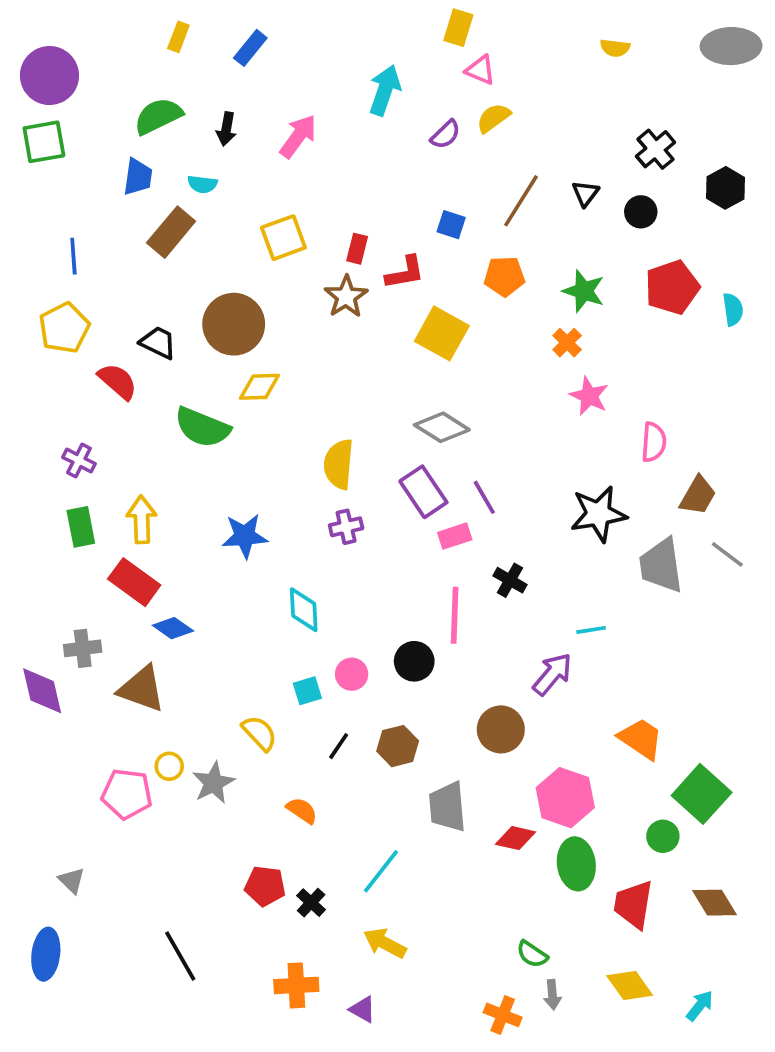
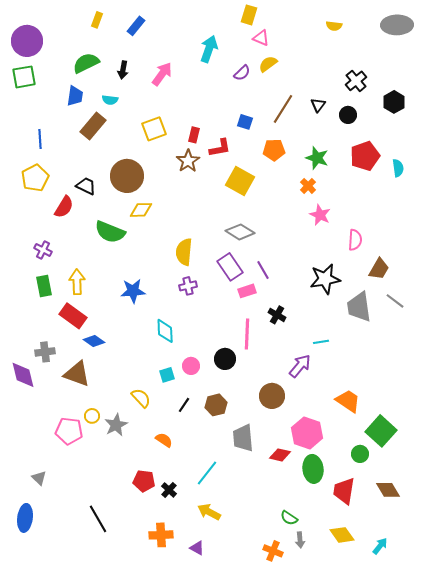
red semicircle: (118, 381) -> (64, 207), turned 80

